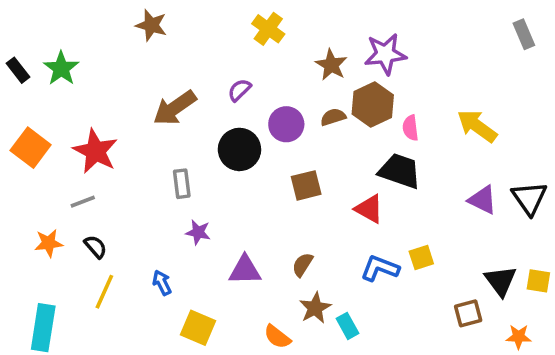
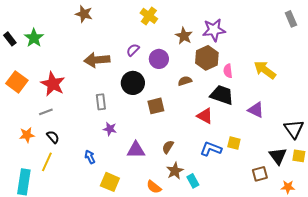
brown arrow: (175, 108) -> (97, 60), turned 30
brown semicircle: (333, 117) -> (185, 81), moved
purple circle: (286, 124) -> (159, 59), moved
brown square: (306, 185) -> (156, 106), moved
black triangle: (529, 198) -> (294, 129), moved
purple triangle: (483, 200) -> (256, 110), moved
yellow square: (421, 257) -> (234, 143), turned 32
yellow line: (104, 292) -> (47, 162), moved

